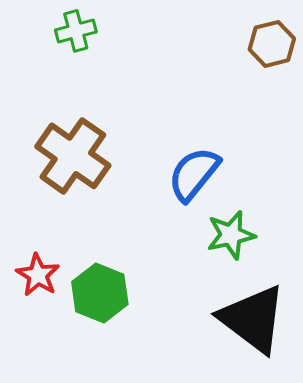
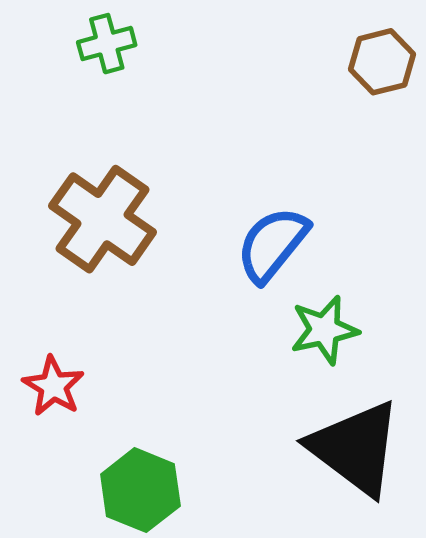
green hexagon: (100, 293) -> (140, 490), moved

